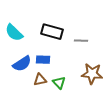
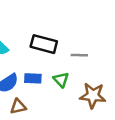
brown triangle: (40, 80) -> (18, 107), moved
green triangle: (59, 83) -> (61, 80), moved

